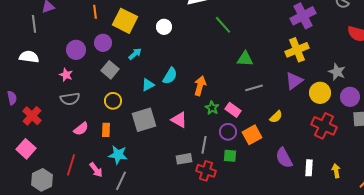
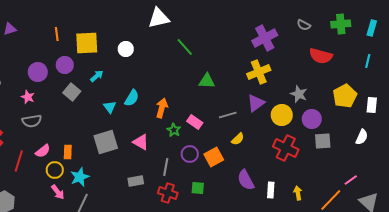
yellow square: (125, 21) -> (87, 43), turned -30
cyan triangle: (148, 85) -> (110, 107), turned -40
gray line: (254, 88) -> (228, 115), moved
yellow circle: (113, 101) -> (55, 170), moved
pink rectangle: (233, 110) -> (195, 122), moved
cyan star: (118, 155) -> (80, 177), turned -30
green square: (230, 156) -> (198, 188), moved
gray rectangle: (184, 159) -> (136, 181), moved
red line: (71, 165) -> (19, 161), moved

